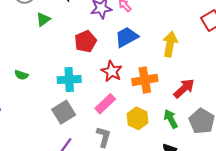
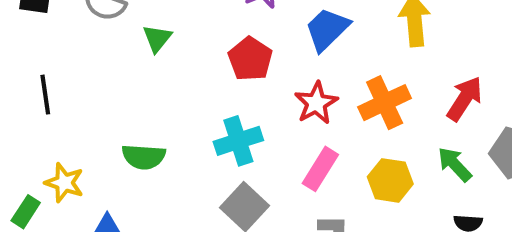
red star: (112, 71) -> (316, 103), turned 30
green semicircle: (21, 75) -> (144, 157), size x1.5

